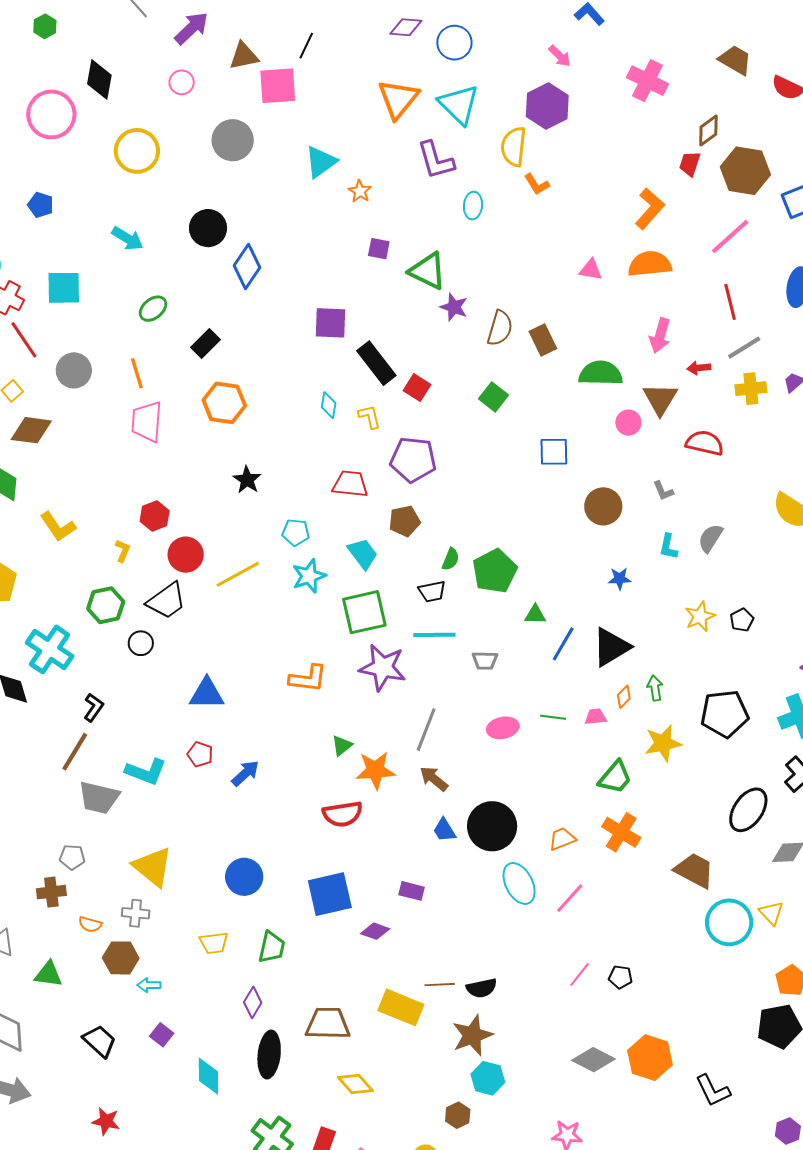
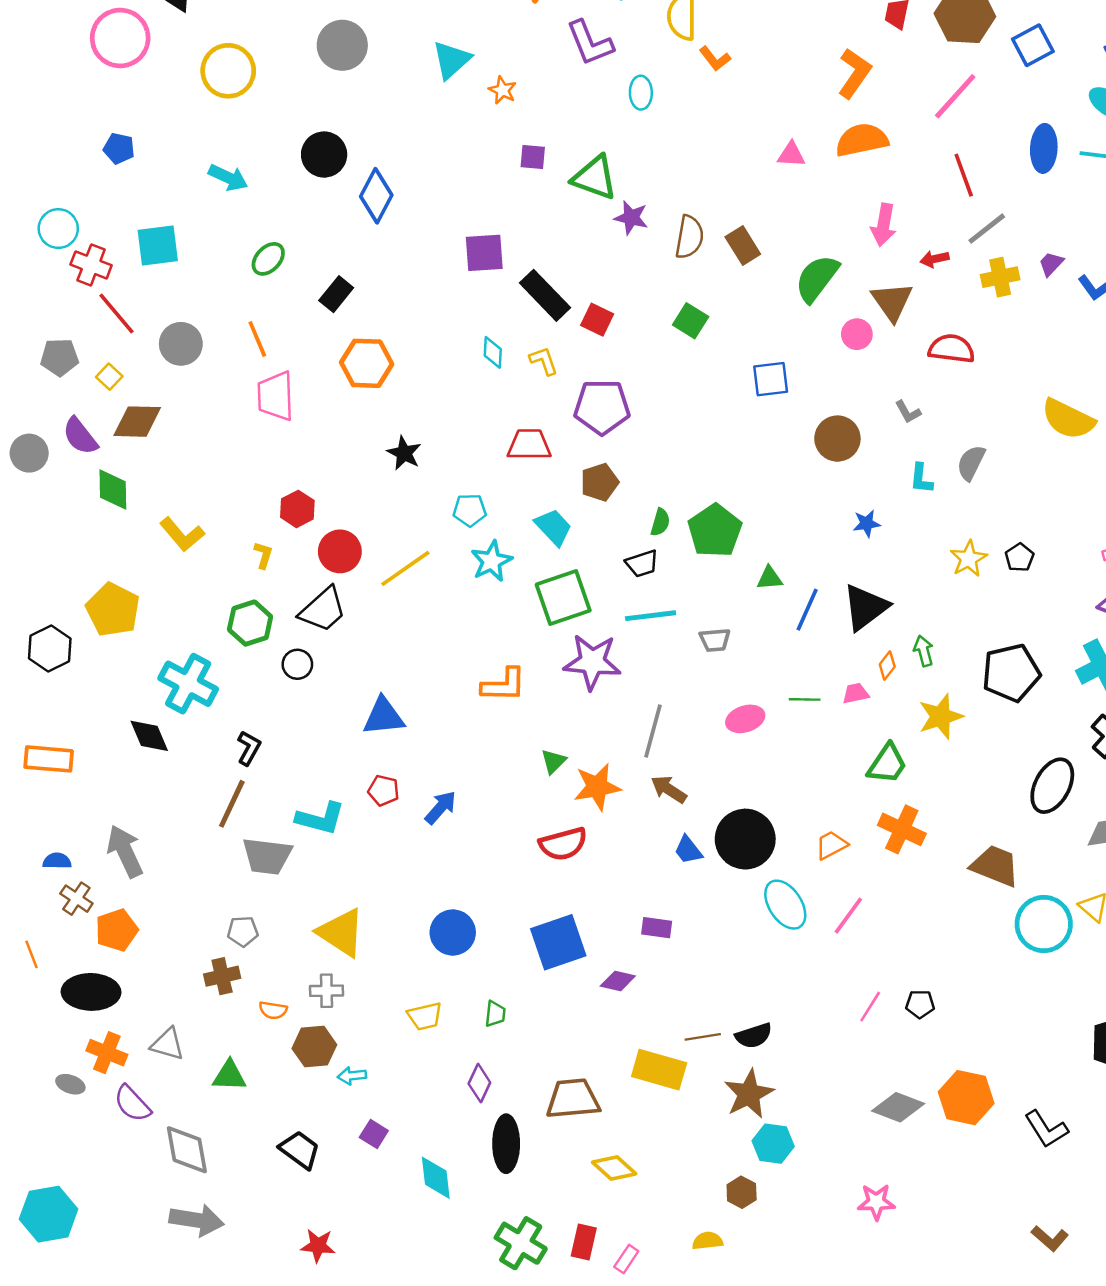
green semicircle: (601, 373) -> (817, 278), turned -48
green trapezoid: (272, 947) -> (495, 1014), size x0.7

